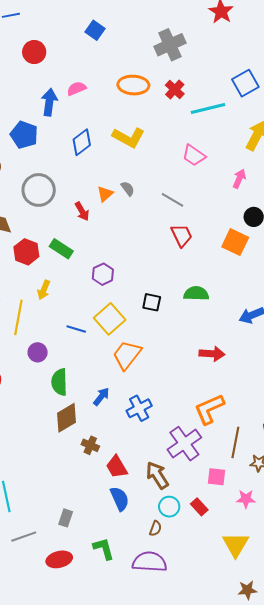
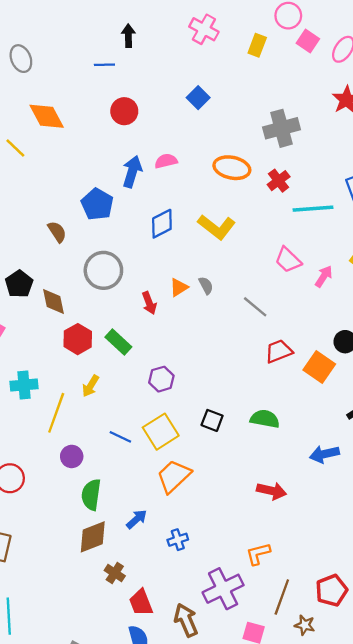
pink arrow: (239, 179) -> (324, 276), moved
red trapezoid: (182, 235) -> (279, 351), moved, turned -95
blue cross: (139, 408) -> (178, 540), size x0.7
orange L-shape: (209, 409) -> (258, 554), size x0.7

